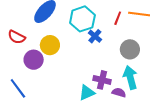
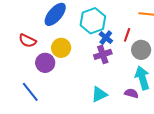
red line: (118, 18) -> (127, 35), moved
purple cross: (102, 80) -> (103, 54), moved, turned -30

